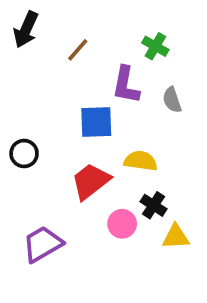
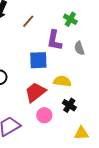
pink circle: (122, 224) -> (44, 115), moved
yellow triangle: (176, 237) -> (81, 133), moved

